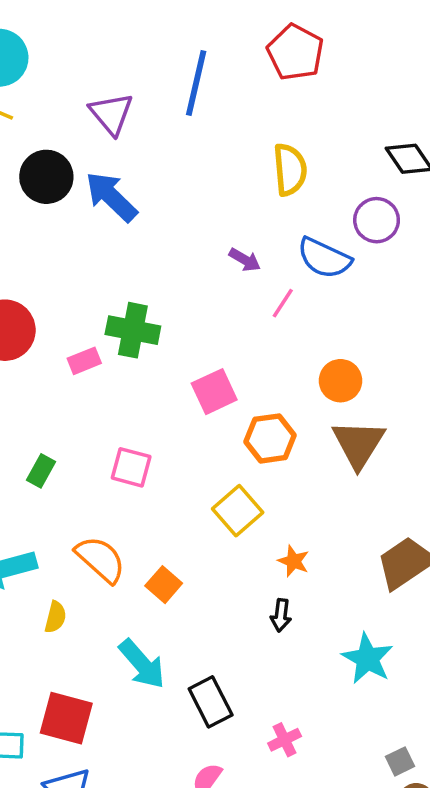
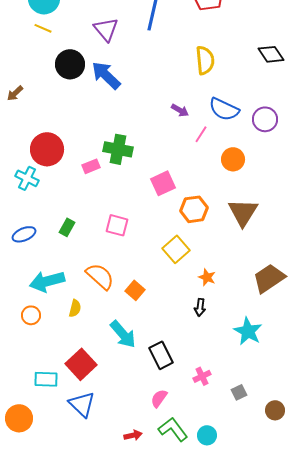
purple circle: (377, 220) -> (265, 119), moved
orange circle: (340, 381) -> (233, 159), moved
red square: (66, 718) -> (81, 364), turned 32
gray square: (400, 761) -> (239, 392), moved

